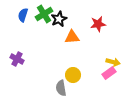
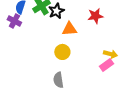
purple cross: (17, 59) -> (14, 21), moved
yellow circle: (73, 75) -> (62, 52), moved

